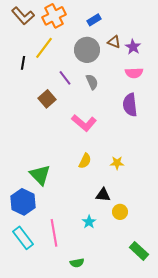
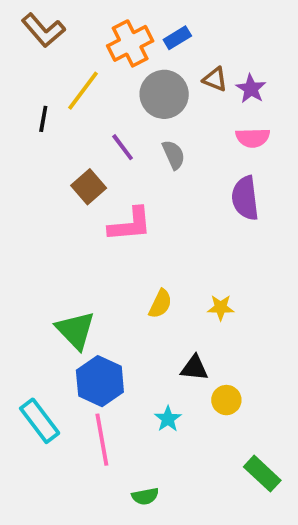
orange cross: (54, 16) -> (130, 43), moved
pink L-shape: (84, 123) -> (130, 225), moved, turned -45
blue hexagon: (23, 202) -> (100, 381), moved
cyan rectangle: (23, 238) -> (40, 421), moved

